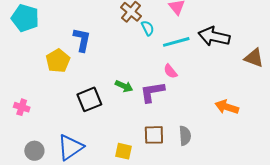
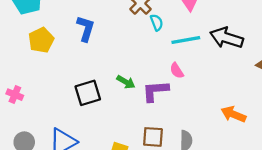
yellow pentagon: (58, 61) -> (41, 40), moved

